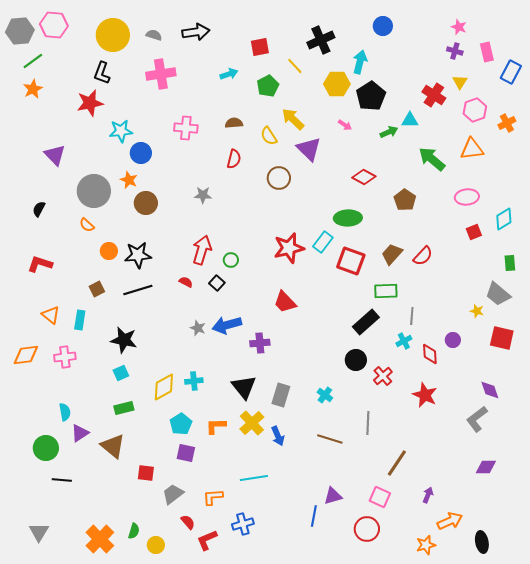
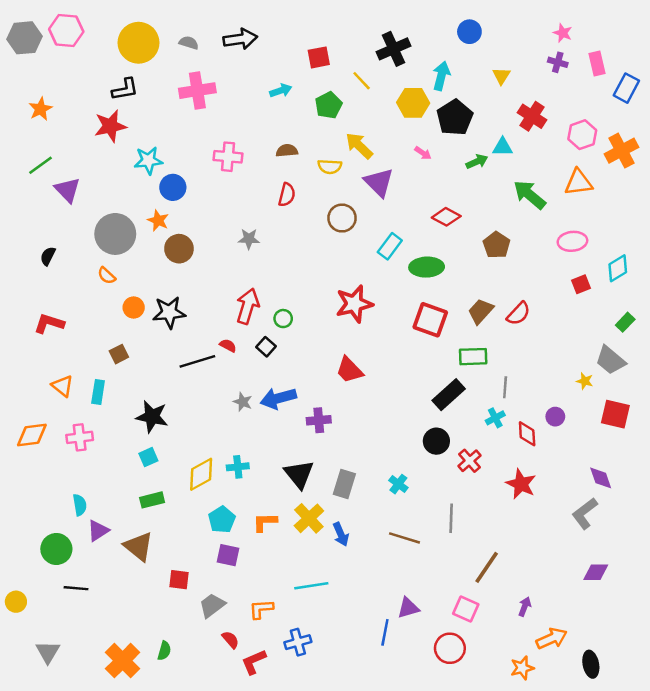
green line: (33, 61) -> (40, 165), moved
black L-shape: (102, 73) -> (125, 89), turned -120
yellow triangle: (460, 82) -> (501, 76), moved
orange cross: (507, 123) -> (621, 151), size x1.5
yellow semicircle: (269, 136) -> (330, 167), turned -54
cyan rectangle: (323, 242) -> (390, 246), moved
green rectangle: (510, 263) -> (625, 322), turned 49
black line: (138, 290) -> (197, 361), moved
yellow circle: (156, 545) -> (16, 602), moved

